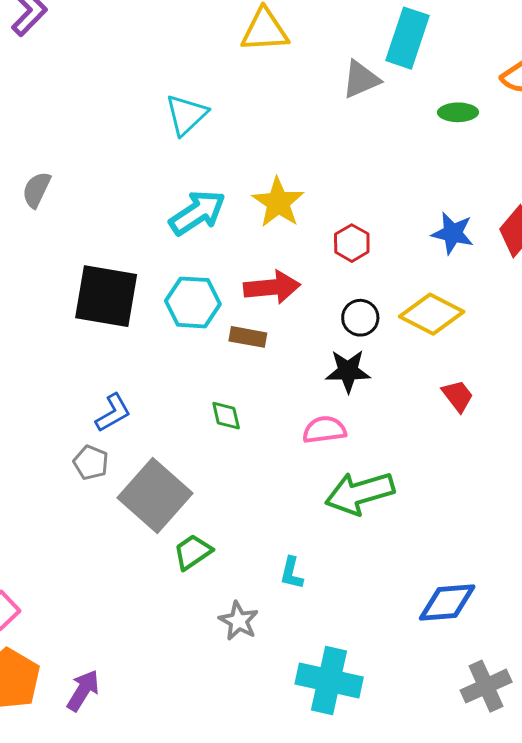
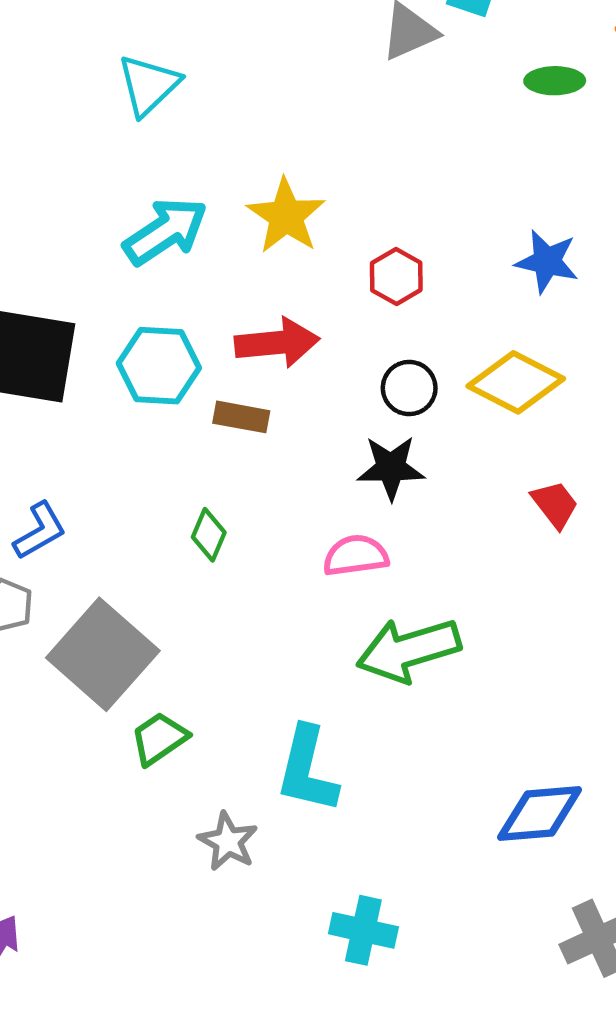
green diamond: (226, 416) -> (209, 535), turned 36
cyan L-shape: (292, 573) -> (307, 770), size x1.8
cyan cross: (329, 680) -> (363, 930), size x0.7

